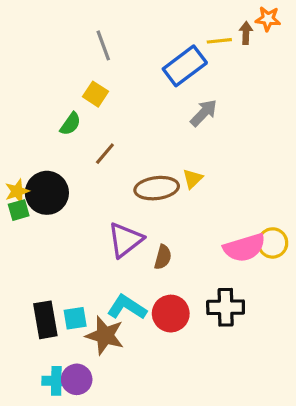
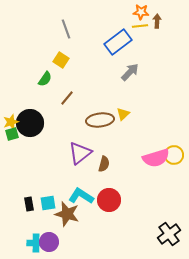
orange star: (268, 19) -> (141, 12), moved
black cross: (226, 307) -> (169, 234), moved, turned -35
black rectangle: (45, 320) -> (29, 204), size x0.6

